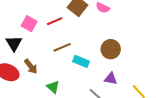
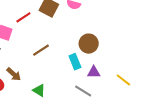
red line: (55, 21) -> (23, 17), moved
cyan rectangle: (81, 61) -> (75, 62), moved, turned 56

